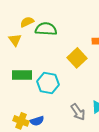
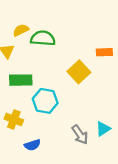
green rectangle: (22, 75) -> (21, 80), moved
yellow cross: (21, 121) -> (14, 119), moved

